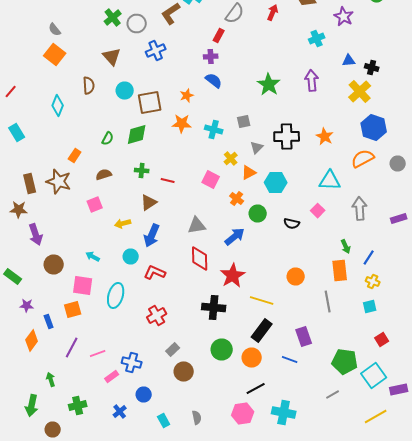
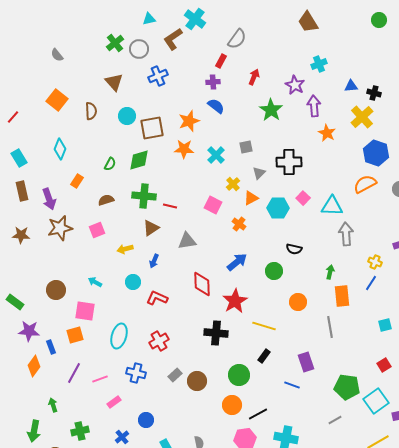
red arrow: (273, 12) -> (254, 77), moved
purple star: (344, 16) -> (295, 85), moved
orange square: (55, 54) -> (57, 100), moved
orange star: (187, 96) -> (189, 121), size x1.5
cyan diamond: (58, 106) -> (60, 149), moved
cyan cross: (214, 130) -> (216, 155), turned 30
orange star: (325, 136) -> (327, 133), moved
green cross: (142, 170) -> (144, 196), size x1.6
brown star: (59, 182) -> (60, 228), moved, turned -30
brown rectangle: (30, 184) -> (22, 191), moved
gray arrow: (360, 208) -> (346, 234), moved
pink square: (318, 210) -> (303, 198), moved
green circle: (258, 214) -> (274, 271), moved
gray triangle: (197, 226) -> (187, 241), moved
purple arrow: (36, 234) -> (49, 199), moved
blue arrow: (152, 236) -> (154, 261), size x0.6
green arrow: (346, 246) -> (330, 272), moved, turned -144
yellow cross: (373, 282) -> (375, 262), moved
cyan ellipse: (116, 296) -> (119, 336), moved
purple star: (27, 306) -> (29, 331), size x1.5
cyan square: (370, 306) -> (385, 325), moved
black rectangle: (262, 330) -> (264, 356), size x0.6
green circle: (222, 350) -> (239, 375), moved
orange circle: (252, 358) -> (232, 405), moved
blue cross: (132, 362) -> (136, 373), moved
brown circle: (184, 372) -> (197, 381), moved

